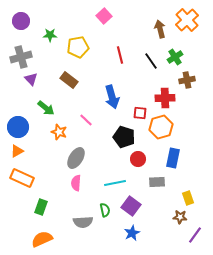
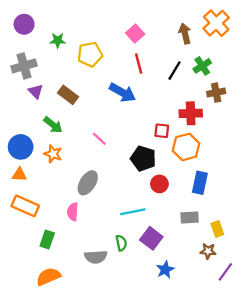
pink square: (104, 16) -> (135, 34), moved
black line: (151, 61) -> (174, 71), turned 66
brown rectangle: (69, 80) -> (68, 95), moved
blue arrow: (112, 97) -> (122, 93), moved, turned -45
orange star: (59, 132) -> (53, 154), moved
orange triangle: (17, 151) -> (19, 175), turned 32
gray rectangle: (157, 182) -> (190, 218), moved
pink semicircle: (76, 183) -> (73, 212), moved
blue star: (132, 233) -> (165, 270), moved

